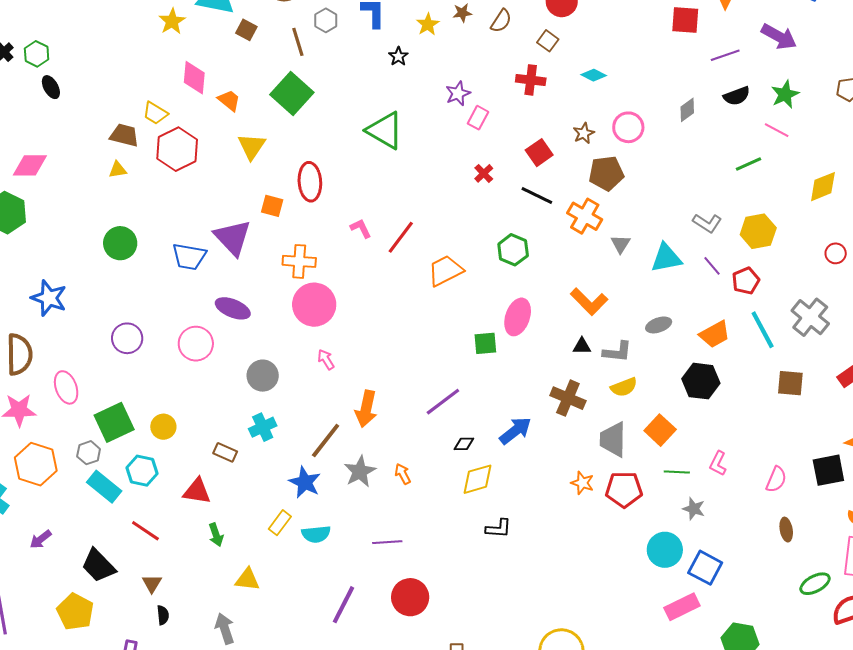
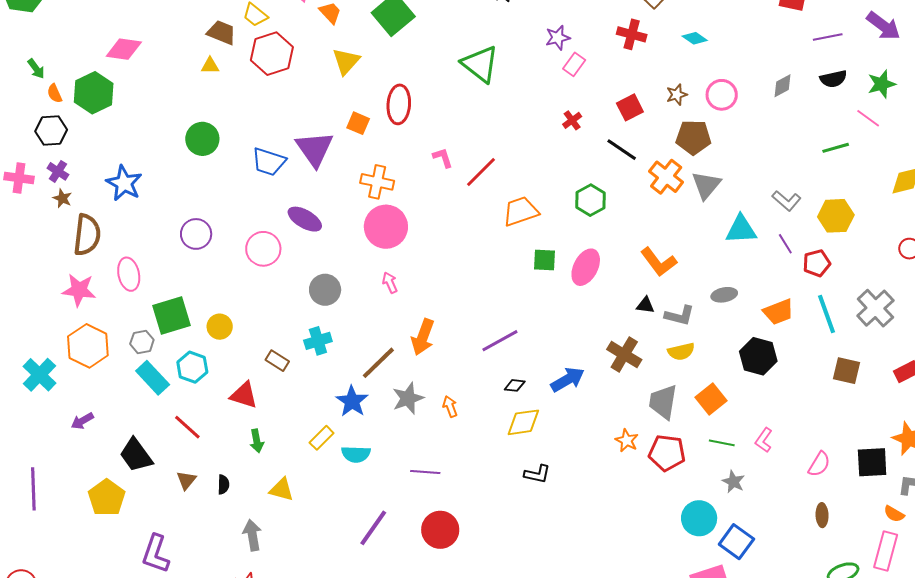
gray triangle: (620, 244) -> (706, 185), moved, size x1.5
green square: (485, 343) -> (545, 260), moved
black semicircle: (163, 615) -> (223, 485), moved

